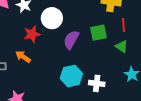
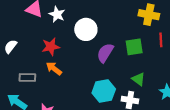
red star: (32, 34) -> (51, 47), moved
green triangle: (122, 47) -> (138, 79), moved

